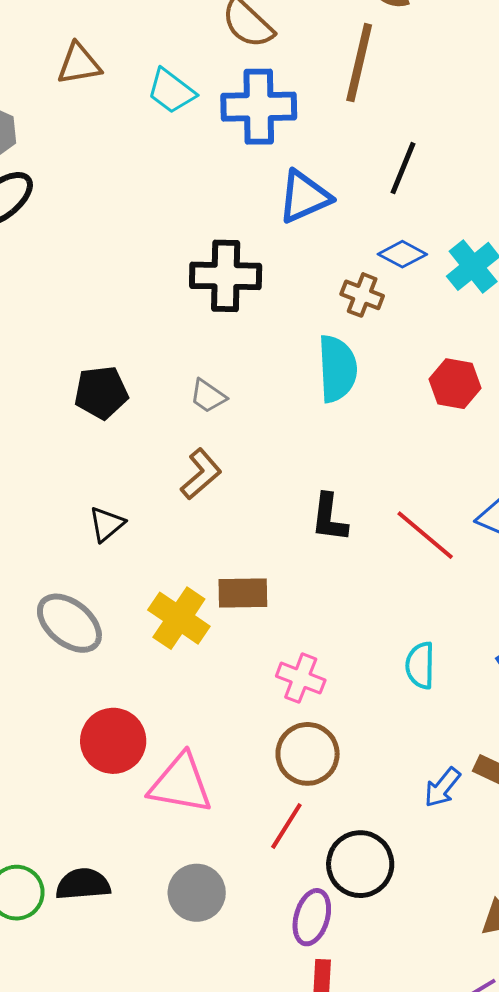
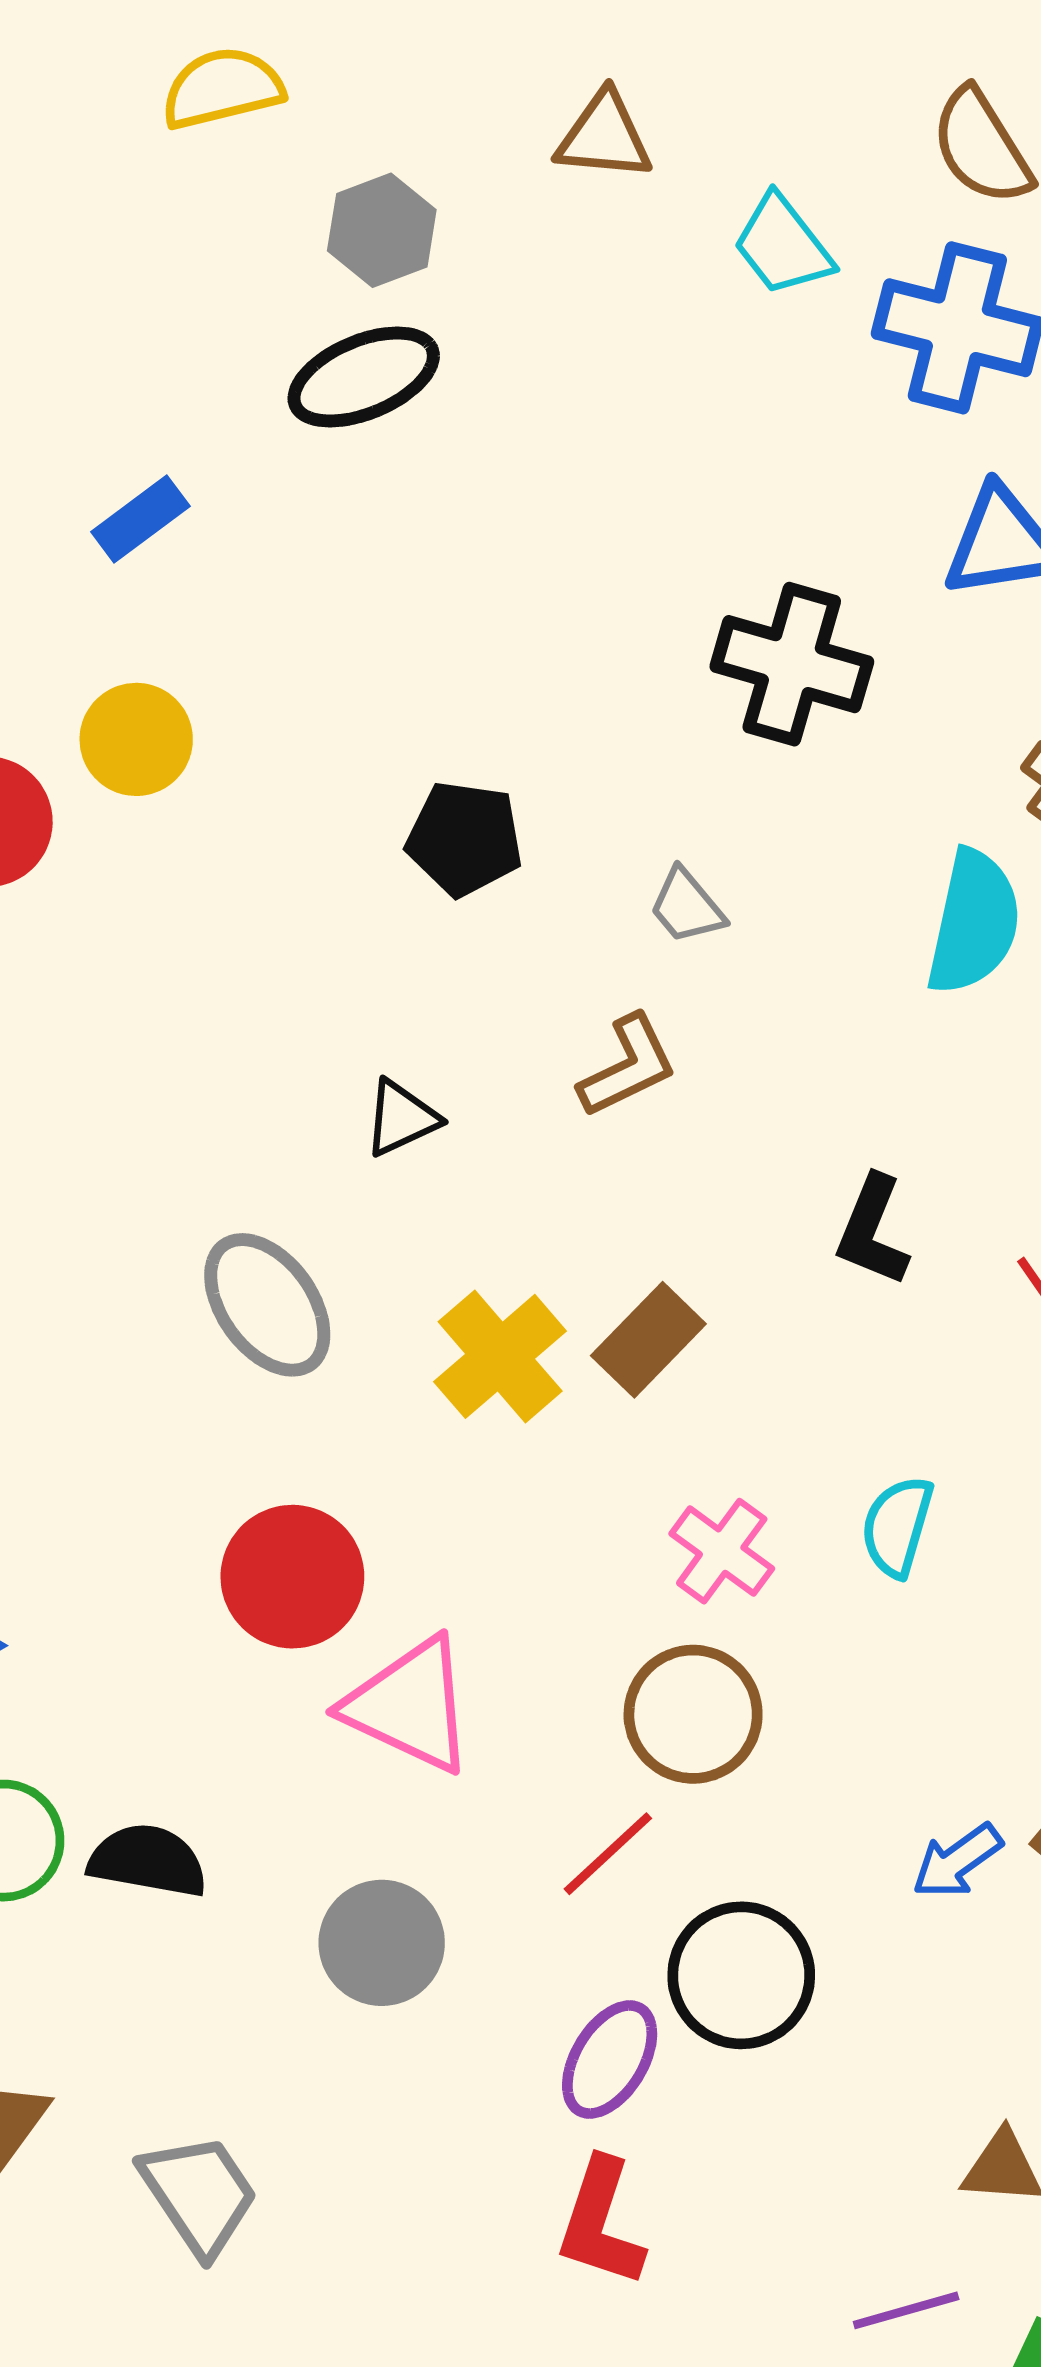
brown rectangle: (243, 593) -> (648, 1340), turned -60
cyan semicircle: (420, 665) -> (897, 1526), moved

